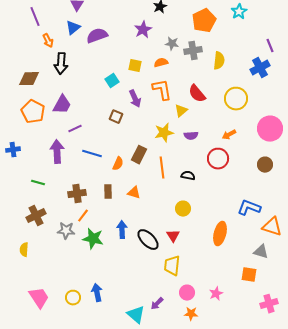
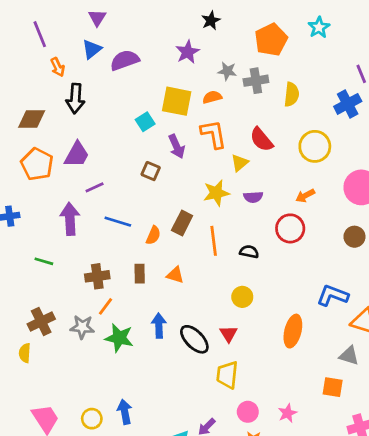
yellow square: (135, 66) -> (177, 101), size x1.6
brown cross: (36, 216) -> (41, 321), moved

